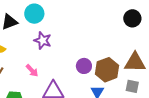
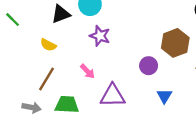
brown hexagon: (107, 70) -> (175, 43), moved

